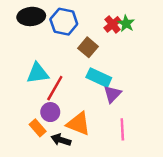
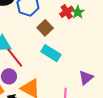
red line: (55, 88) -> (15, 58), turned -75
purple triangle: (112, 94) -> (86, 78), moved

